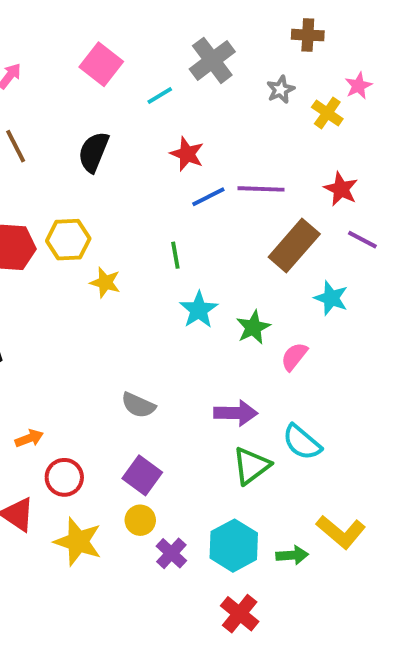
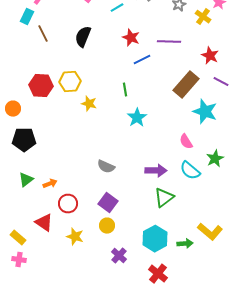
purple line: (261, 189) -> (169, 42), moved
cyan star: (331, 298) -> (205, 112), size x1.4
green star: (253, 327) -> (215, 159), moved
pink semicircle: (294, 357) -> (186, 142), turned -70
cyan semicircle: (302, 442) -> (190, 171), moved
yellow star: (78, 542) -> (75, 237), size x0.7
purple cross: (171, 553) -> (119, 256), moved

